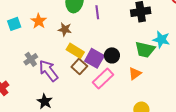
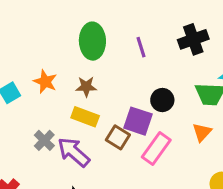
purple line: (97, 12) -> (141, 47), moved
yellow rectangle: (75, 51) -> (85, 117), moved
black circle: (112, 55) -> (162, 100), moved

